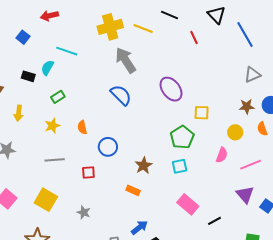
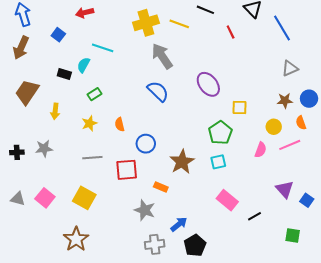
pink line: (251, 165) -> (290, 145), moved
brown star: (144, 166) -> (182, 162), size x1.4
red square: (88, 172) -> (127, 170), size x1.6
orange rectangle: (133, 190) -> (161, 187), moved
gray star: (84, 212) -> (145, 210), moved, size x1.5

